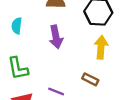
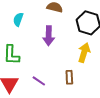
brown rectangle: (90, 79) -> (69, 77), turned 48

